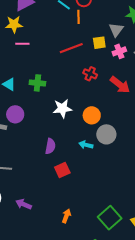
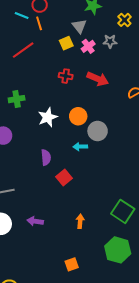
red line: (71, 48) -> (23, 50), moved

